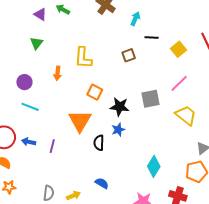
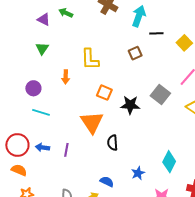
cyan arrow: (135, 19) -> (139, 16), size x1.5
gray square: (150, 99) -> (160, 94), turned -36
blue star: (118, 130) -> (138, 173), moved
blue semicircle: (102, 183) -> (107, 182), moved

